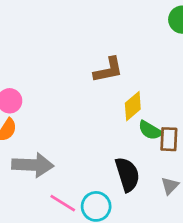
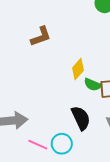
brown L-shape: (108, 70) -> (41, 36), moved

